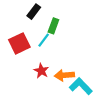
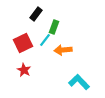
red star: (41, 71) -> (24, 70), moved
orange arrow: (64, 75) -> (63, 50), moved

